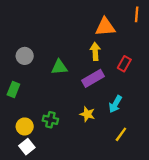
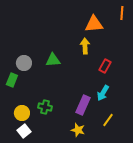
gray circle: (25, 56) -> (24, 63), moved
red rectangle: (124, 64) -> (105, 66), moved
purple rectangle: (93, 78) -> (83, 105), moved, turned -36
yellow star: (87, 114) -> (78, 130), moved

